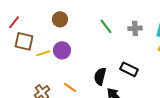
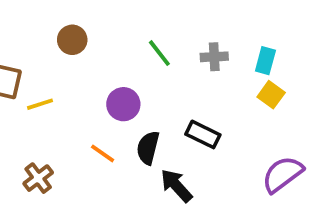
purple circle: (62, 50) -> (123, 104), moved
orange line: (70, 87) -> (103, 153), moved

